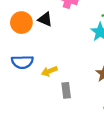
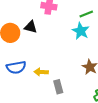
yellow arrow: (49, 71) -> (41, 72), turned 32

